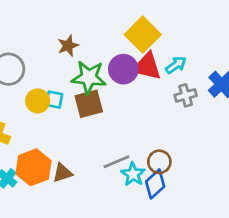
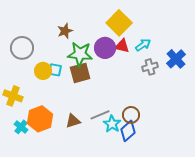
red triangle: (147, 66) -> (122, 46), size x0.7
brown triangle: (63, 173) -> (73, 121), moved

